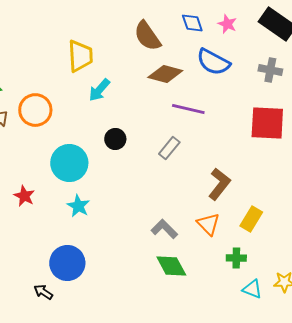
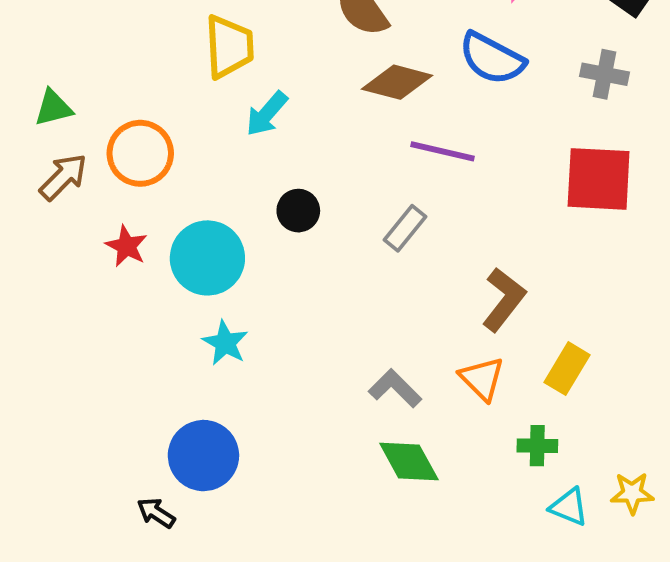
red star: (24, 196) -> (126, 246), moved

